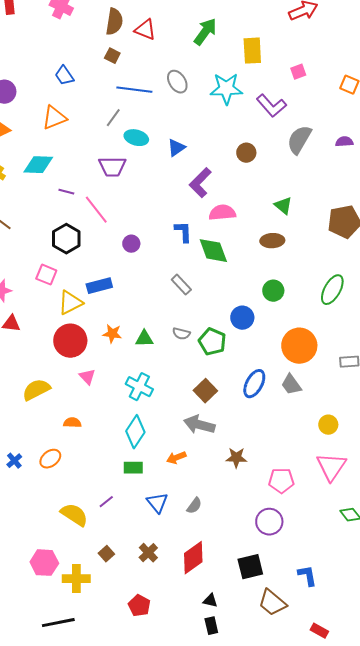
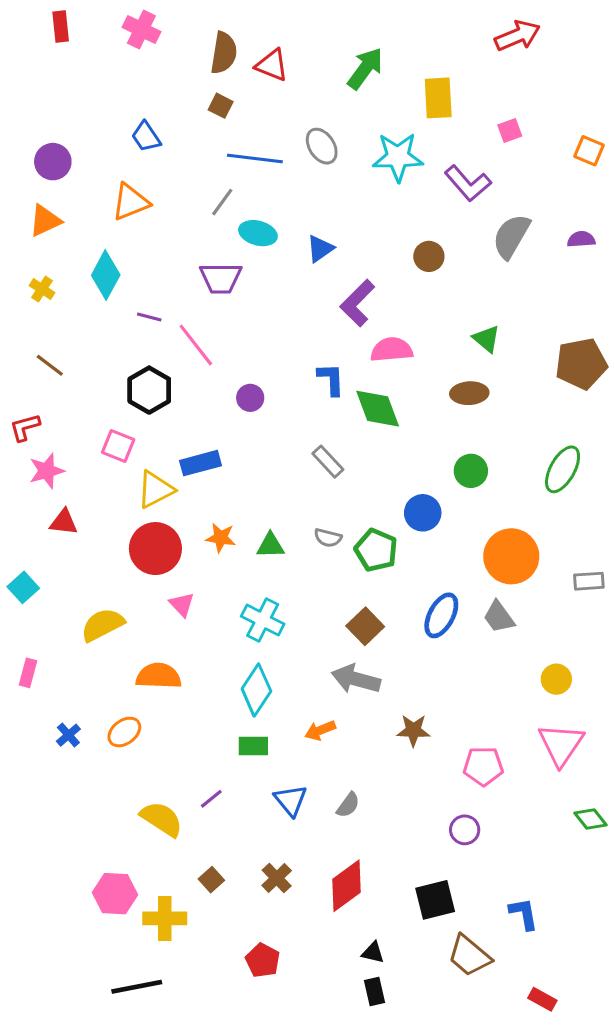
cyan diamond: (38, 165) -> (106, 275), turned -64
orange semicircle: (72, 423) -> (159, 676), size x1.6
purple circle: (269, 522) -> (465, 830), size x0.7

